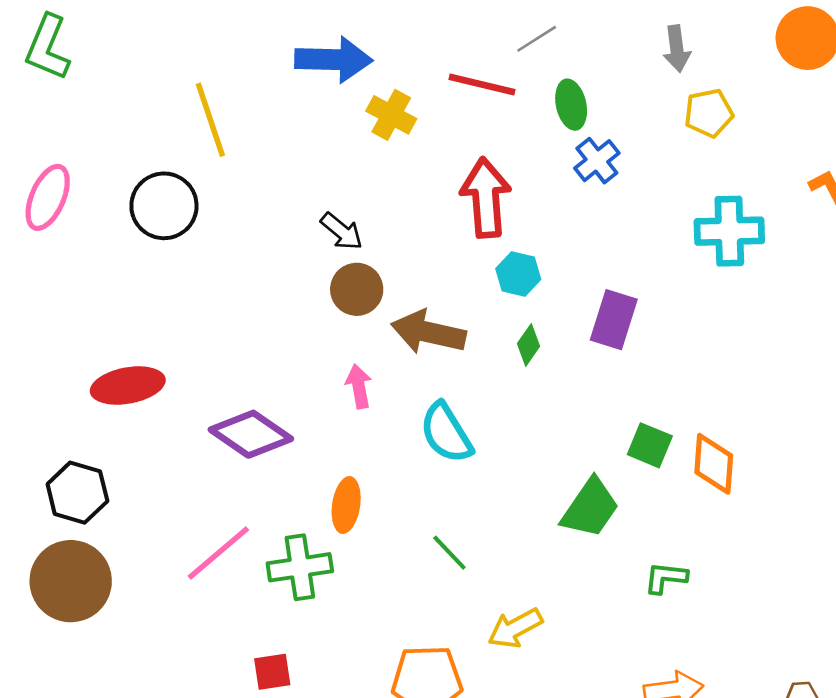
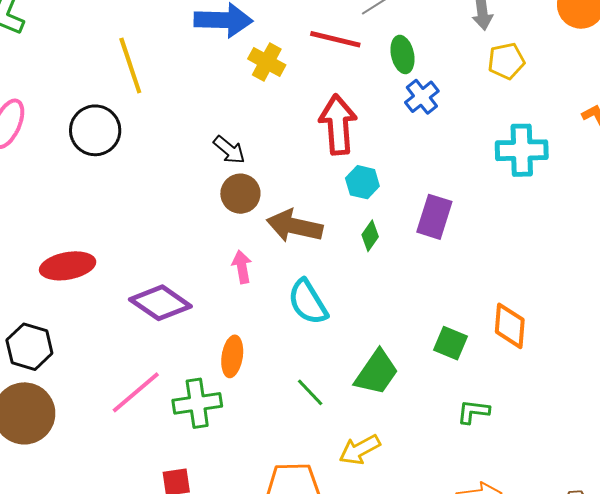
green square: (650, 445) -> (450, 343), moved
green trapezoid: (590, 508) -> (377, 372), moved

